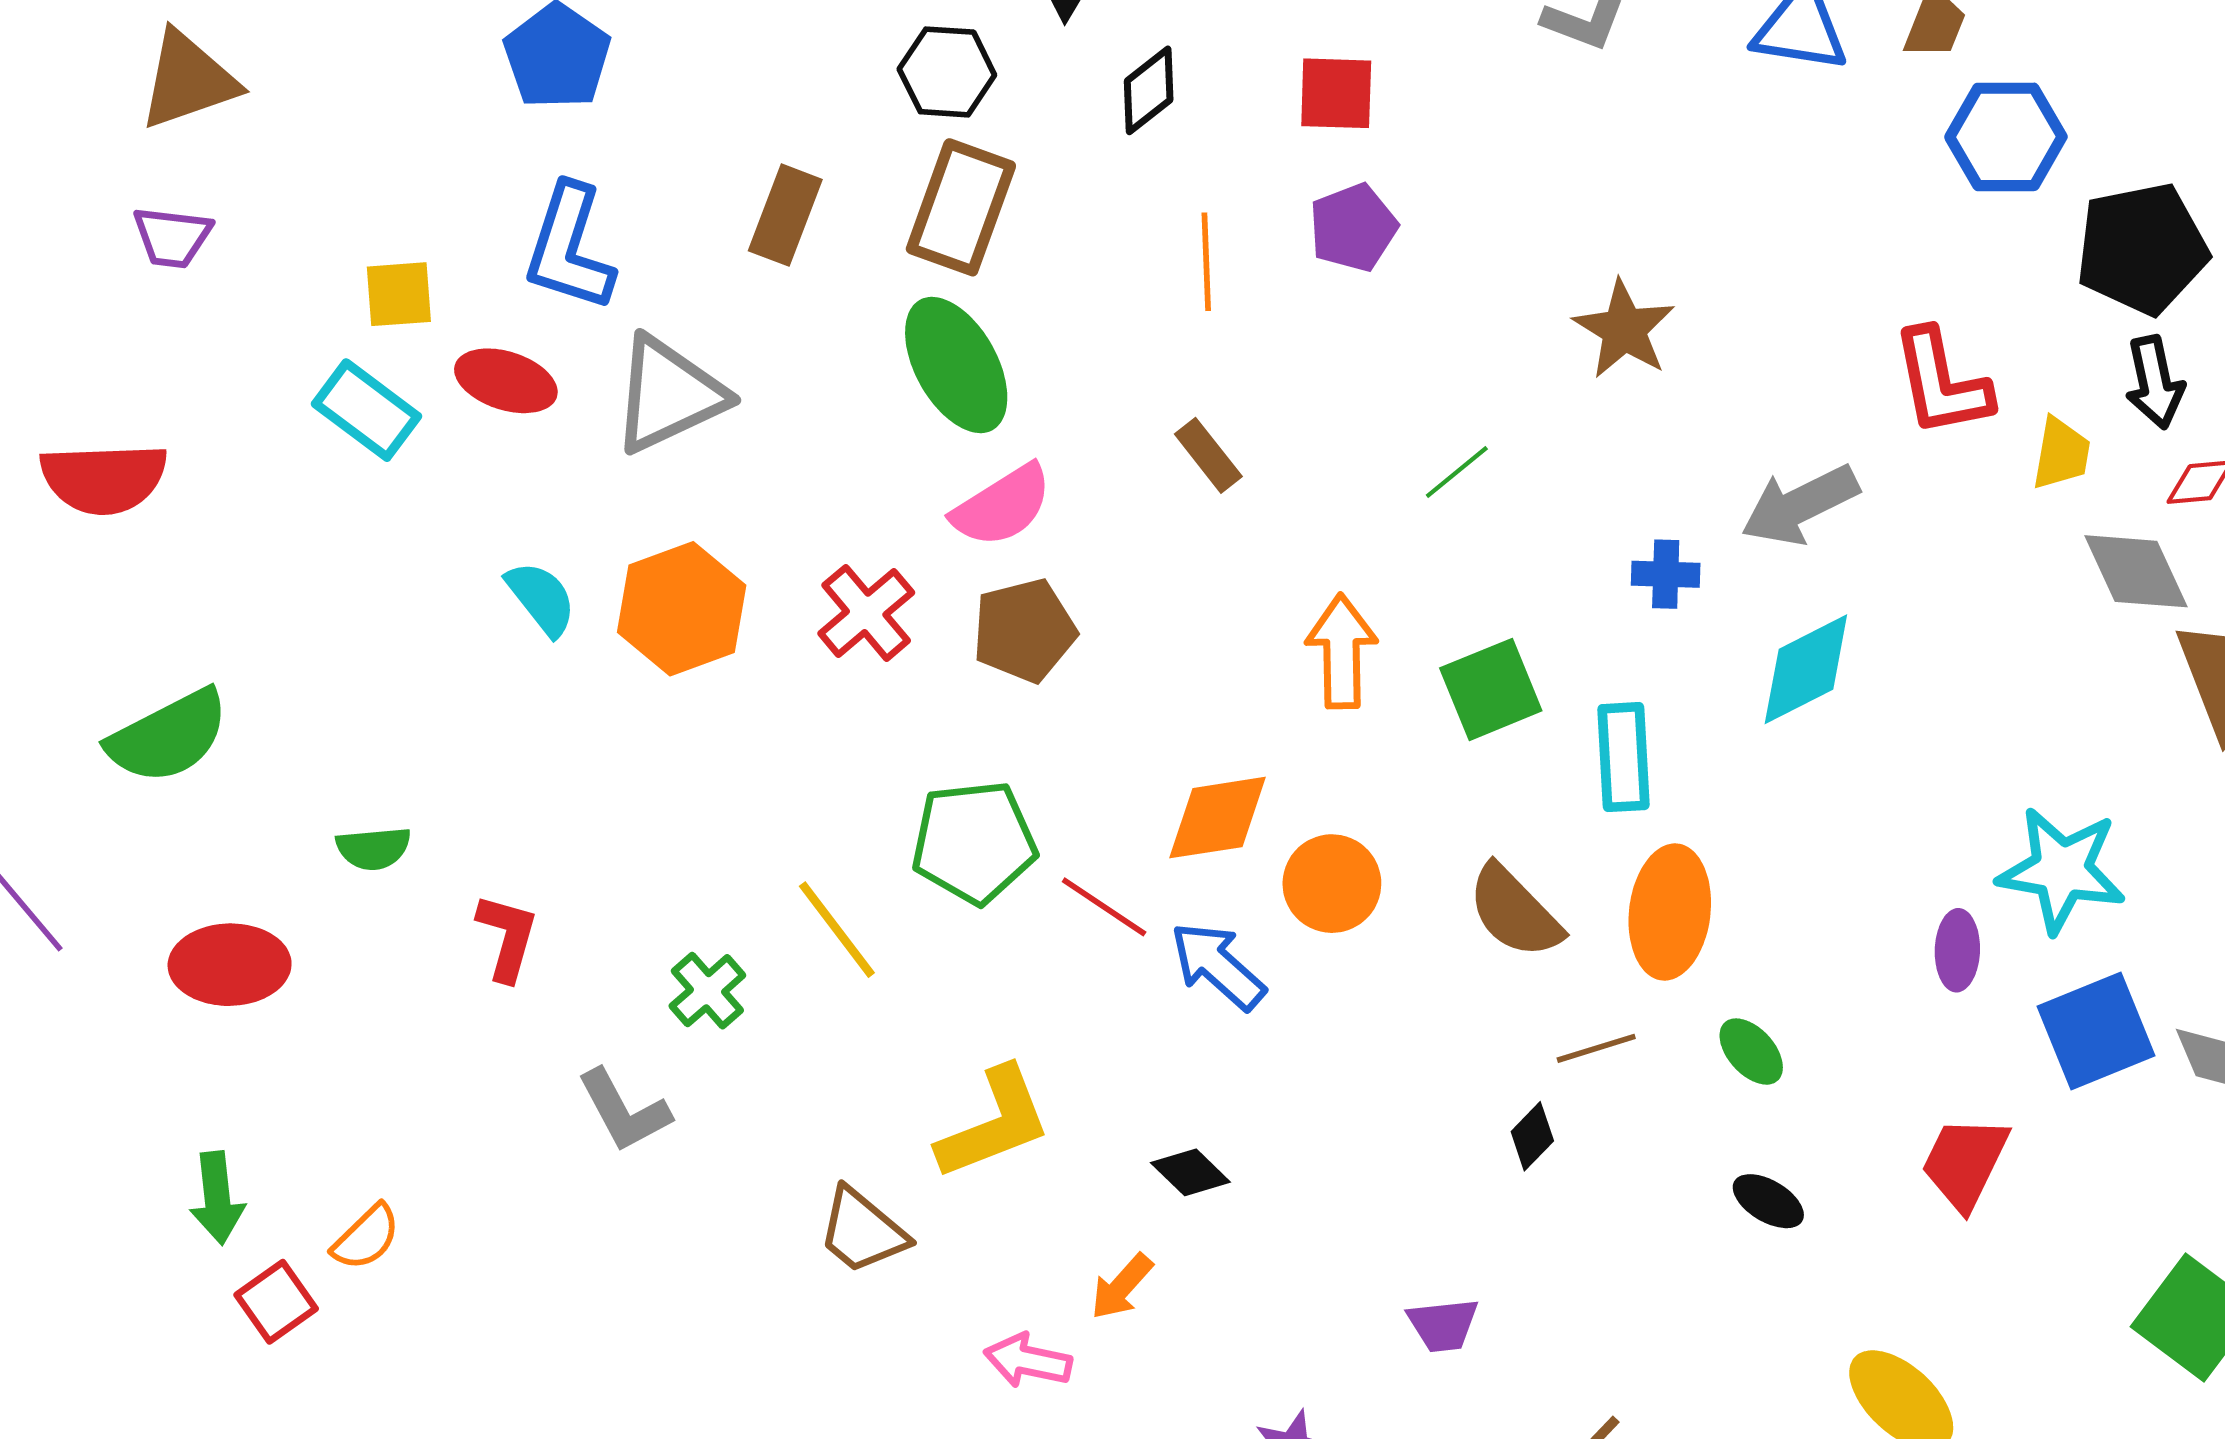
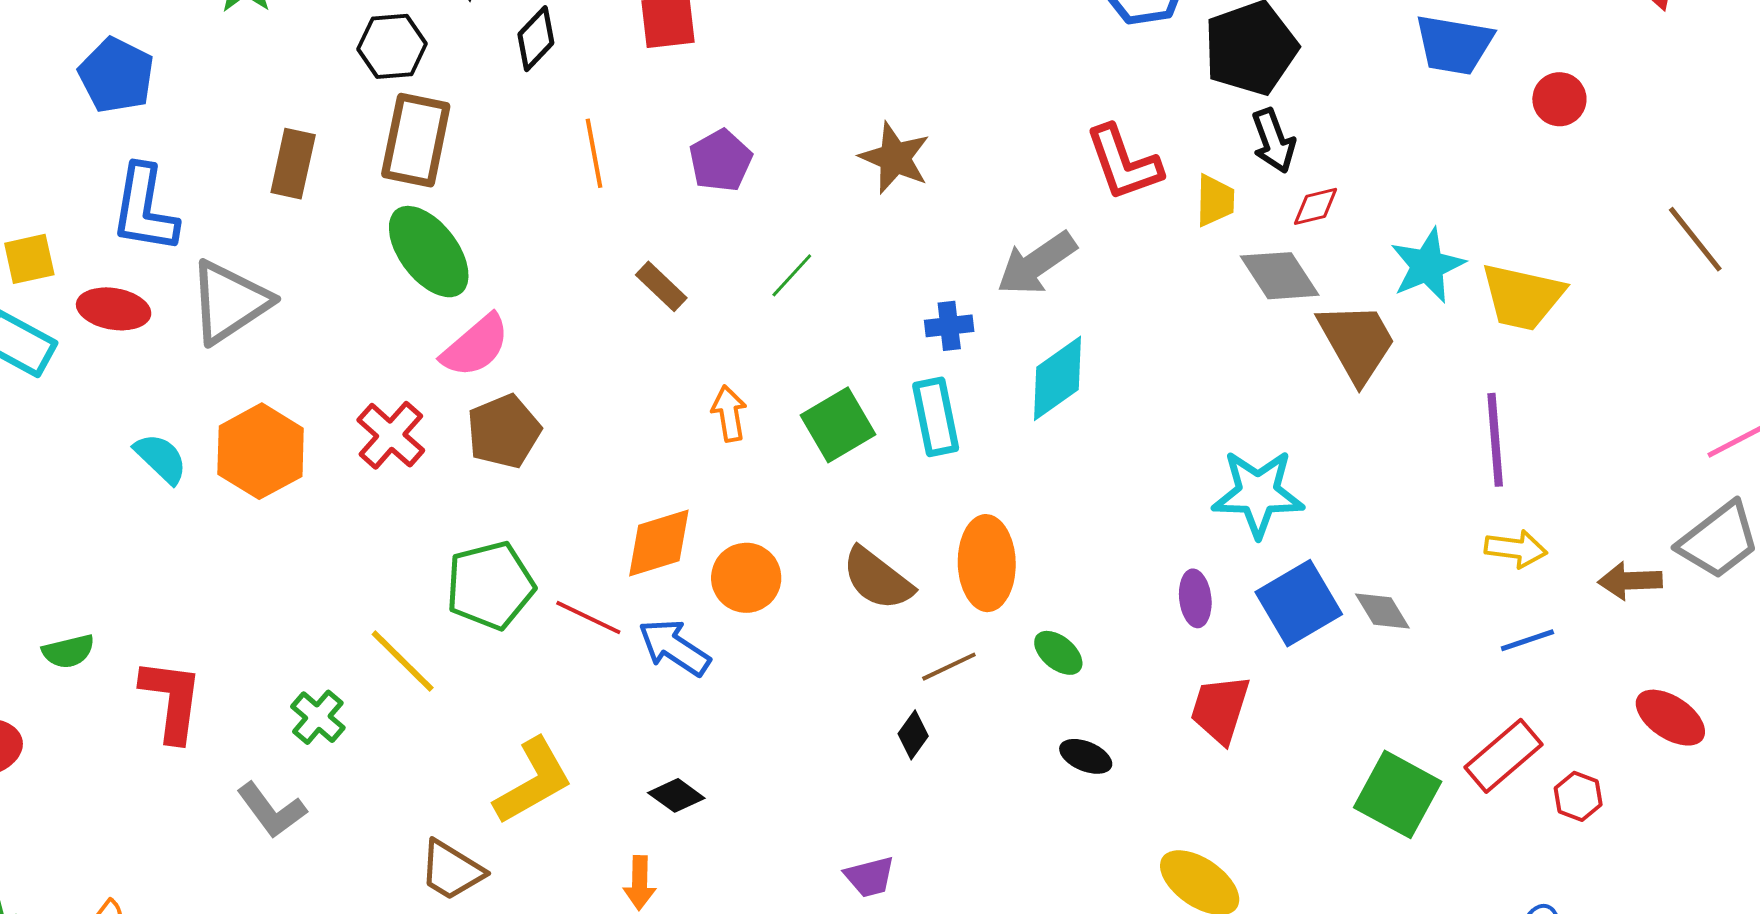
purple pentagon: (1353, 227) -> (721, 161), moved
brown rectangle: (1208, 455) -> (661, 286), moved
orange arrow: (1342, 651) -> (729, 414), size x0.7
cyan rectangle: (1623, 757) -> (936, 417), moved
red L-shape: (507, 937) -> (172, 700), size x1.4
purple ellipse: (1957, 950) -> (1195, 598), moved
orange arrow: (1122, 1287) -> (640, 883), turned -32

